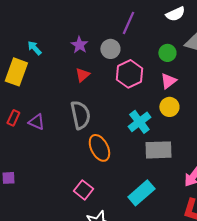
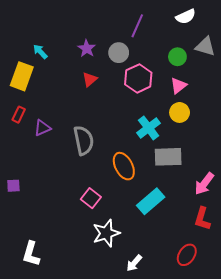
gray semicircle: (80, 115) -> (84, 140), moved
red rectangle: (13, 118) -> (19, 115), moved
purple triangle: (36, 122) -> (42, 128), turned -48
orange ellipse: (99, 148) -> (124, 166), moved

